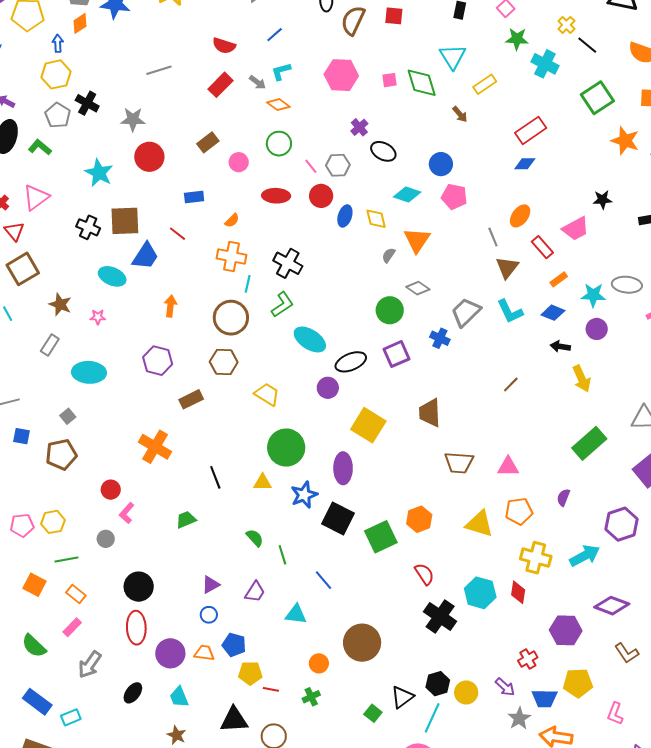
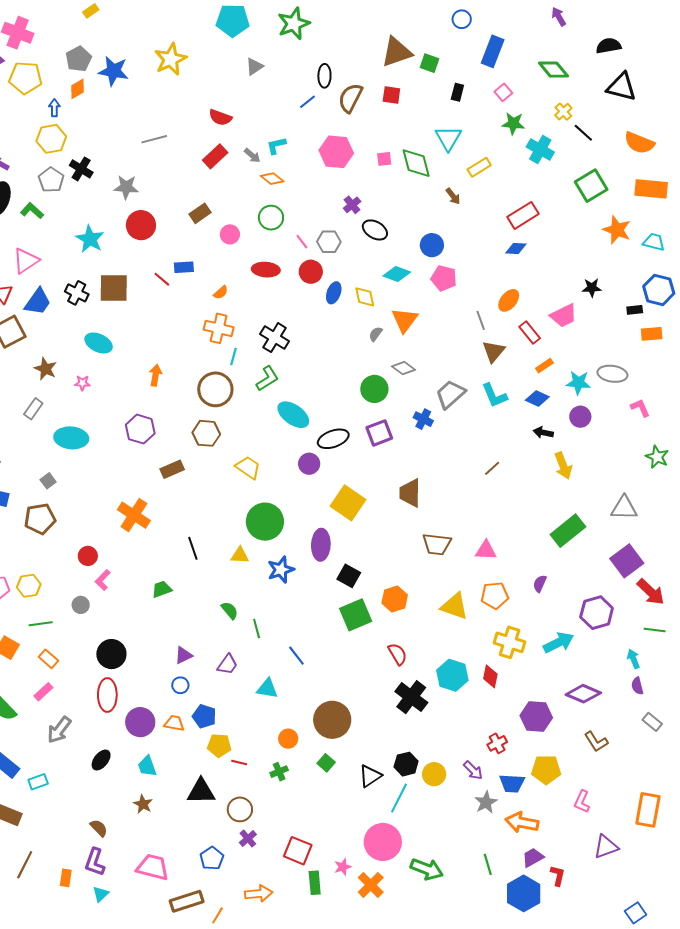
blue line: (275, 35) -> (307, 102), moved
red line: (178, 234) -> (162, 279), moved
blue trapezoid: (145, 256) -> (38, 302), moved
black square: (338, 518) -> (349, 576), moved, size x0.7
green square: (373, 713) -> (326, 763), moved

